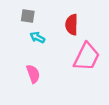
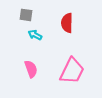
pink trapezoid: (87, 57) -> (72, 71), moved

